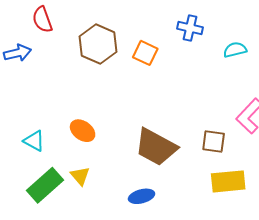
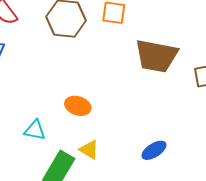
brown trapezoid: (156, 147) -> (156, 56), moved

